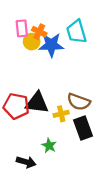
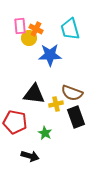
blue star: (51, 45) -> (50, 55), moved
red pentagon: (16, 106) -> (15, 122), moved
black arrow: (26, 162) -> (30, 156), moved

